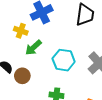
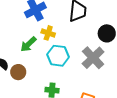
yellow cross: (21, 31) -> (48, 33), moved

